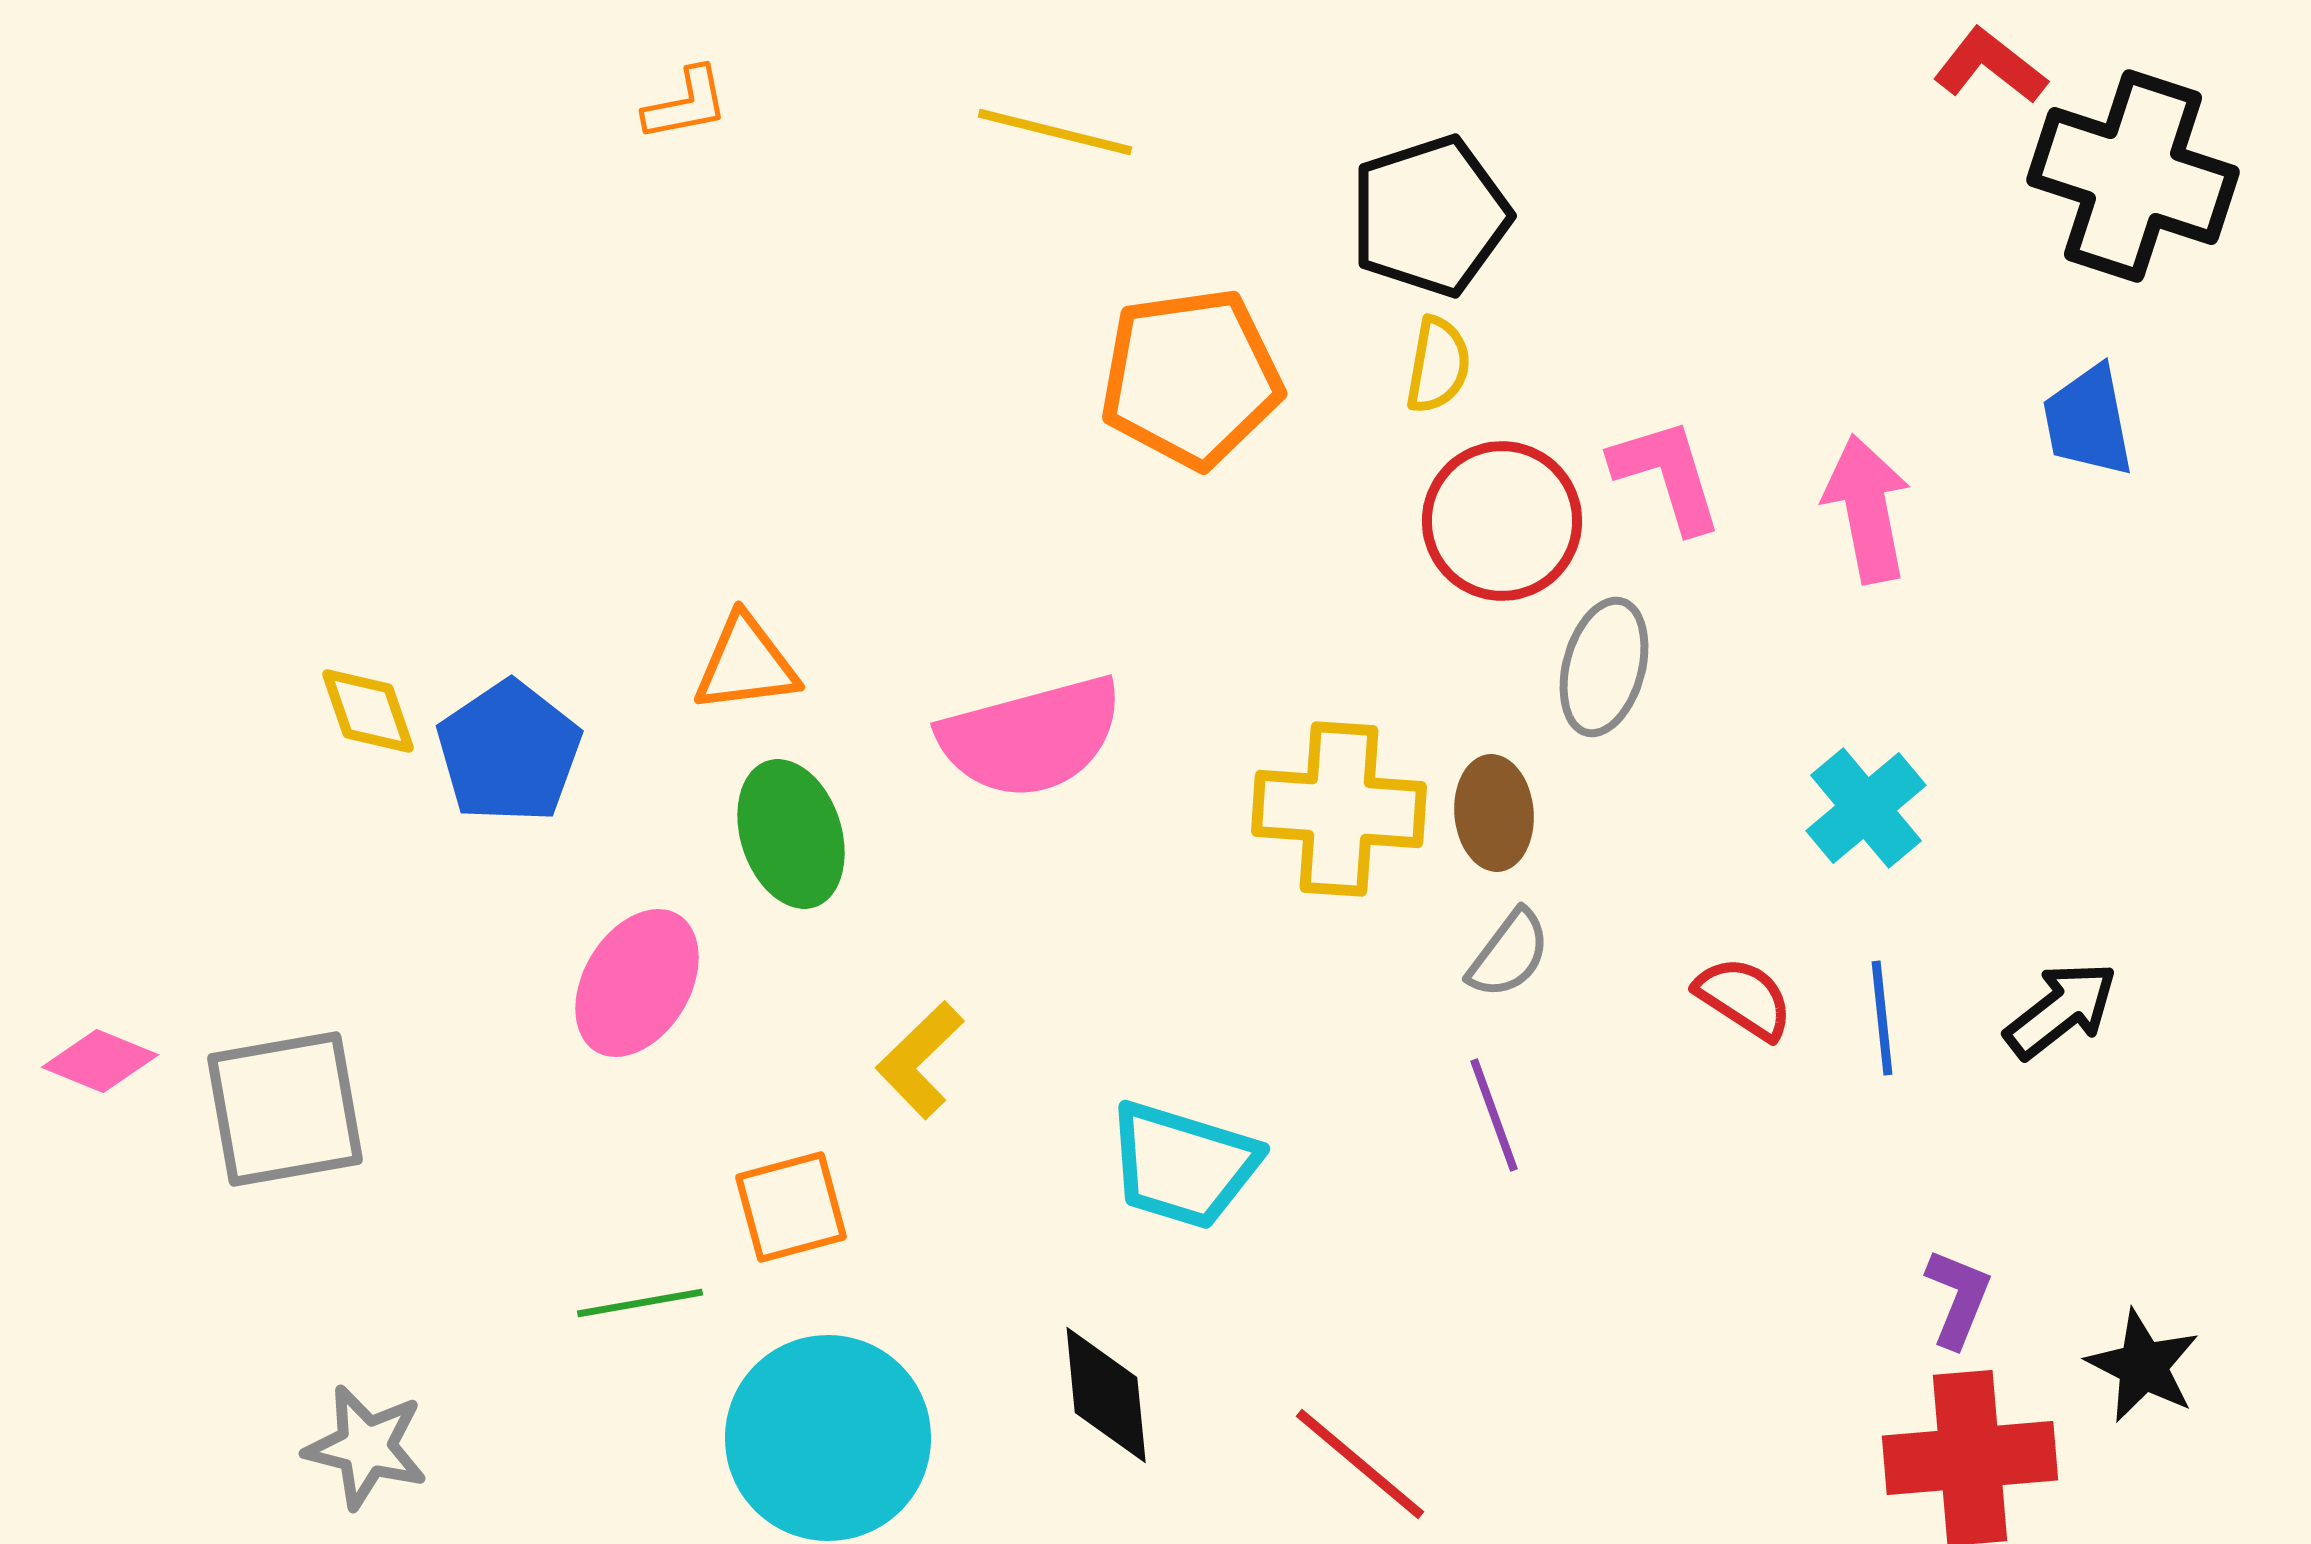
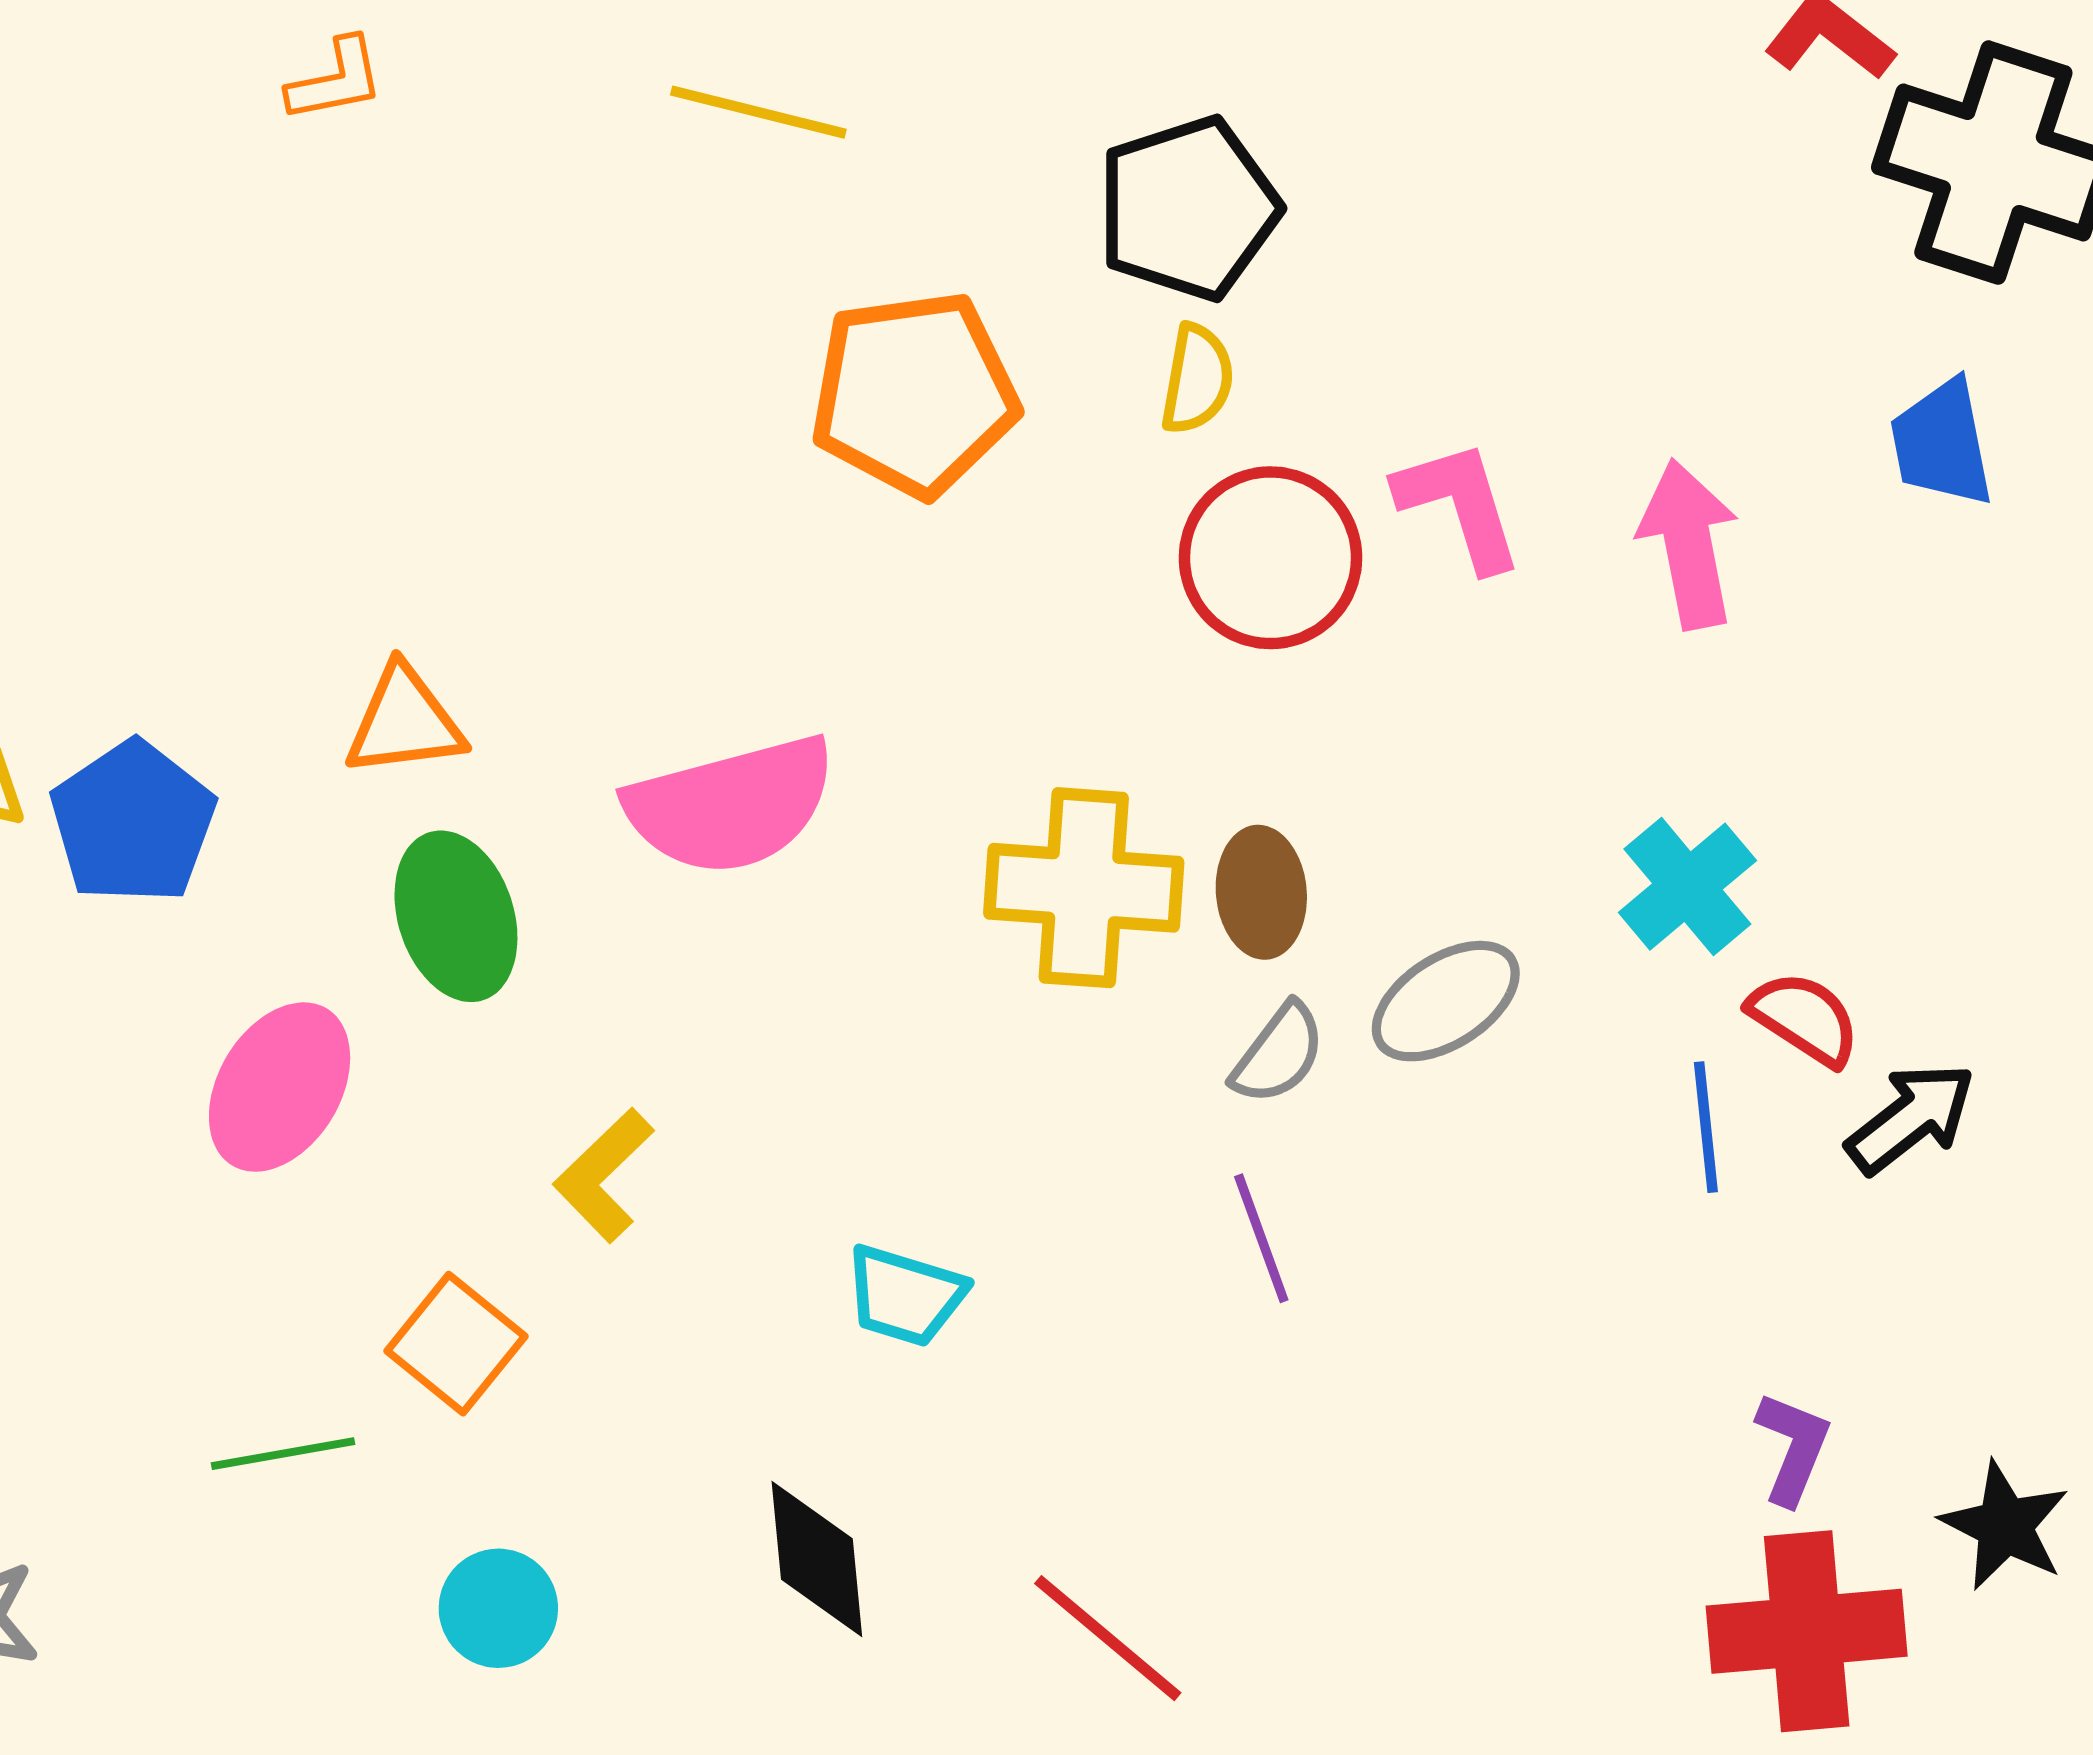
gray ellipse: (1604, 667) -> (1446, 1001), moved, turned 42
red semicircle: (1744, 998) -> (1804, 1018), moved
cyan trapezoid: (1183, 1165) -> (905, 1296), size x0.7
orange square: (791, 1207) -> (456, 1344), turned -36
cyan circle: (828, 1438) -> (498, 1608), size x0.5

